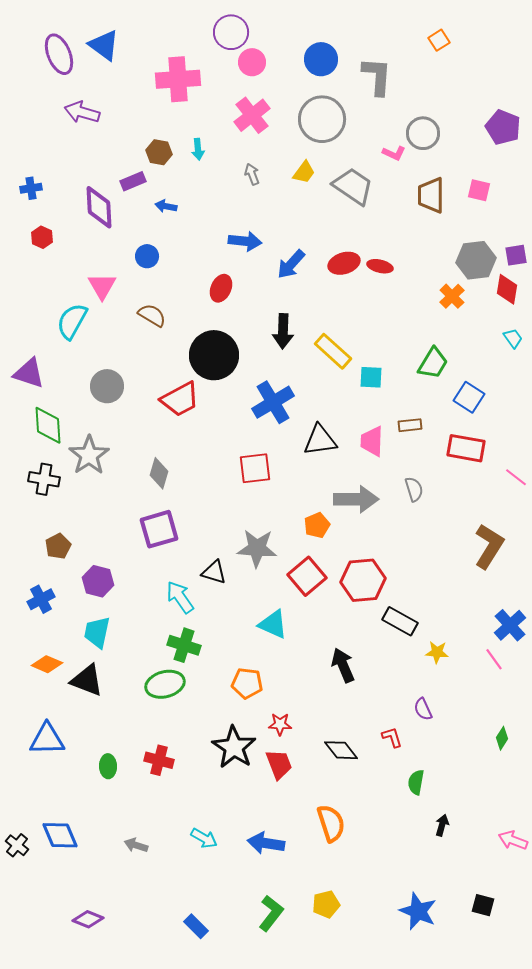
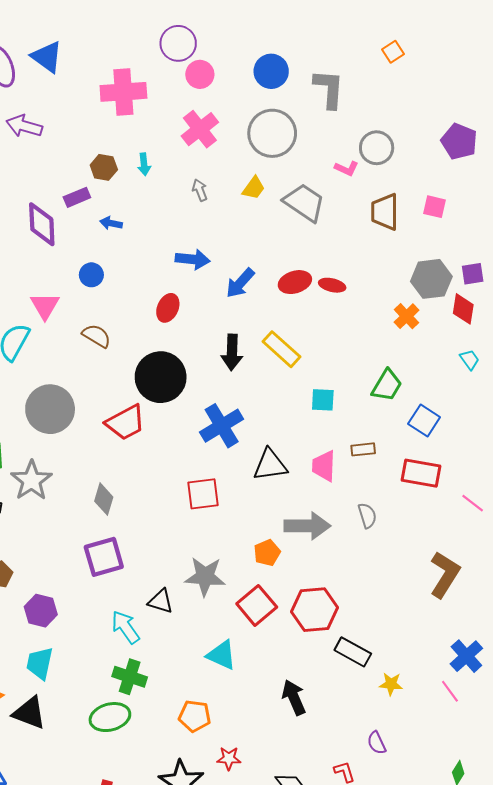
yellow rectangle: (333, 351) -> (281, 349), moved
gray circle: (107, 386) -> (50, 409), size x1.4

